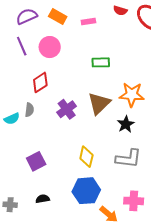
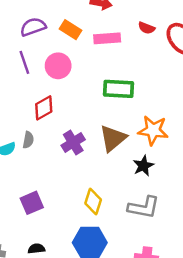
pink rectangle: (88, 22) -> (107, 38), size x1.5
green rectangle: (101, 62) -> (119, 89), size x1.4

